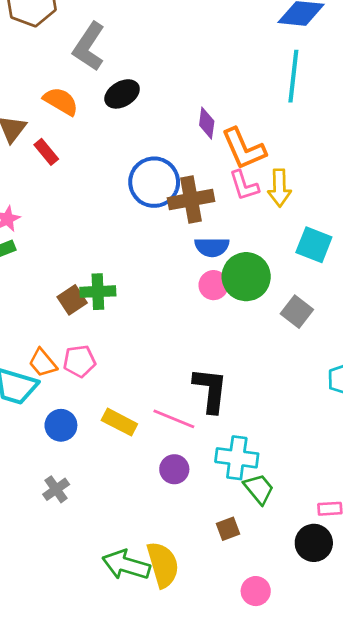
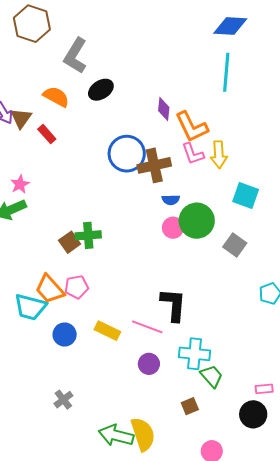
blue semicircle: (212, 247) -> (171, 200), size x0.7
orange trapezoid: (43, 363) -> (50, 289), size x1.4
gray cross: (56, 489) -> (63, 400), moved

